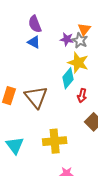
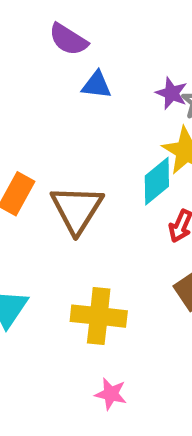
purple semicircle: (35, 24) -> (68, 39), moved, turned -48
blue triangle: (34, 42) -> (97, 85), turned -32

